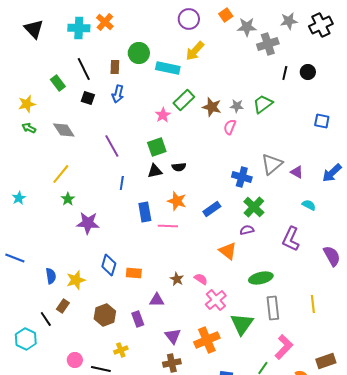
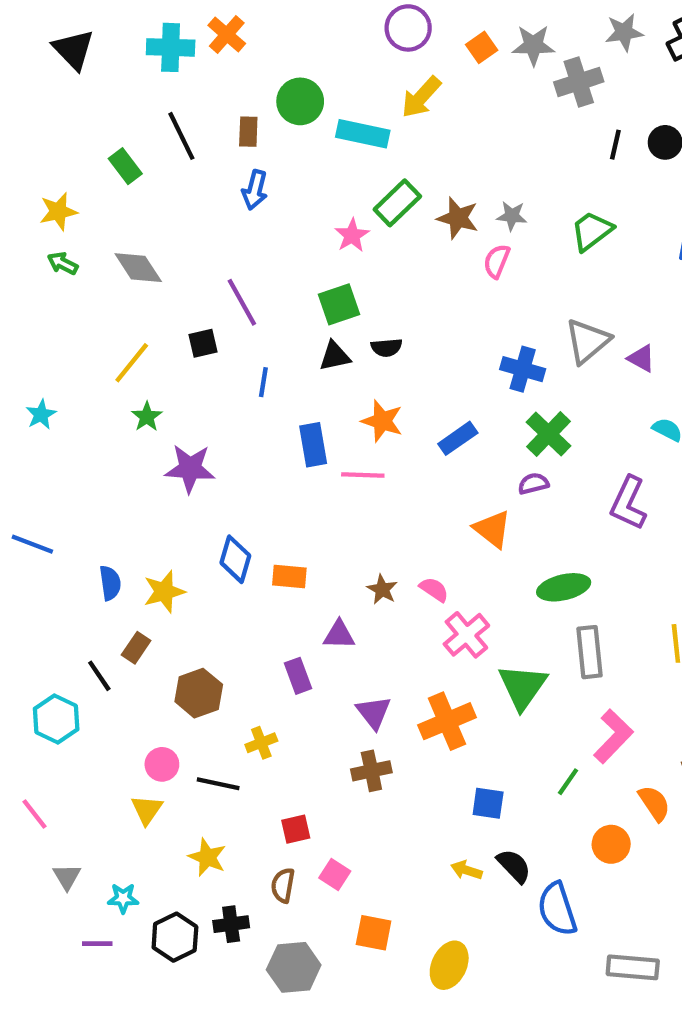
orange square: (226, 15) -> (482, 47), moved
black square: (88, 98) -> (203, 343), moved, turned -32
green trapezoid: (263, 104) -> (592, 231), moved
brown hexagon: (105, 315) -> (199, 693), moved

